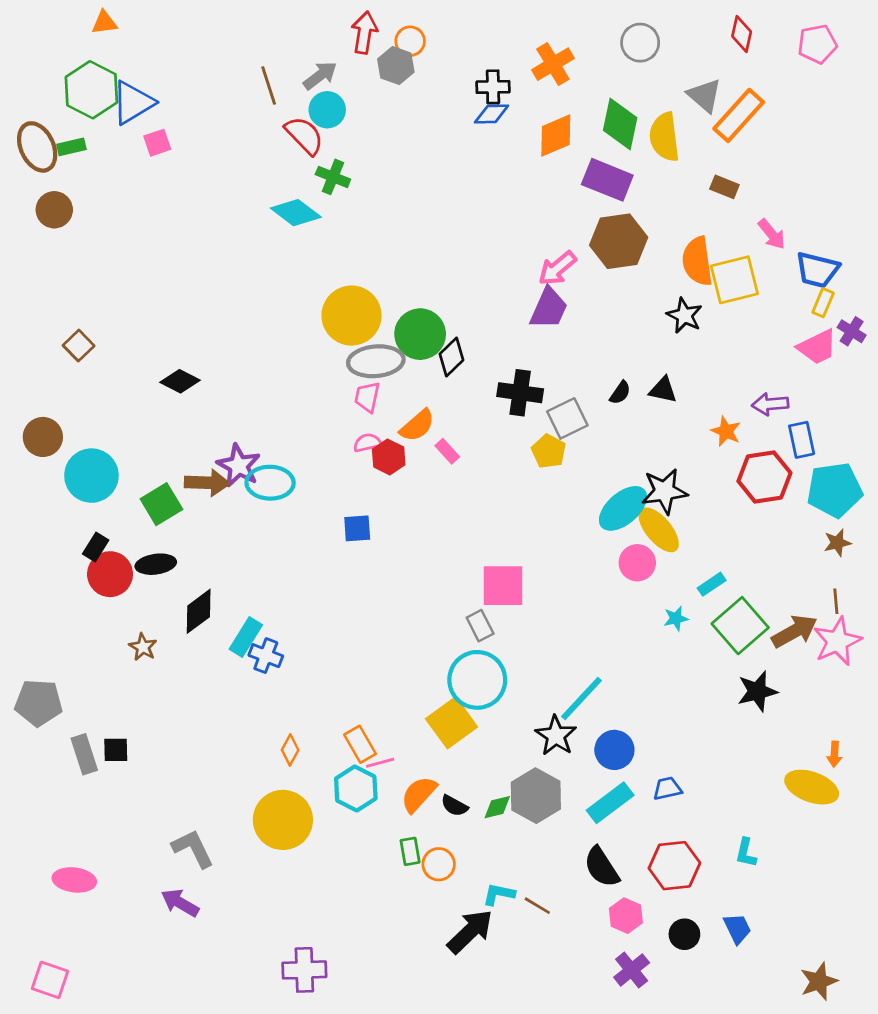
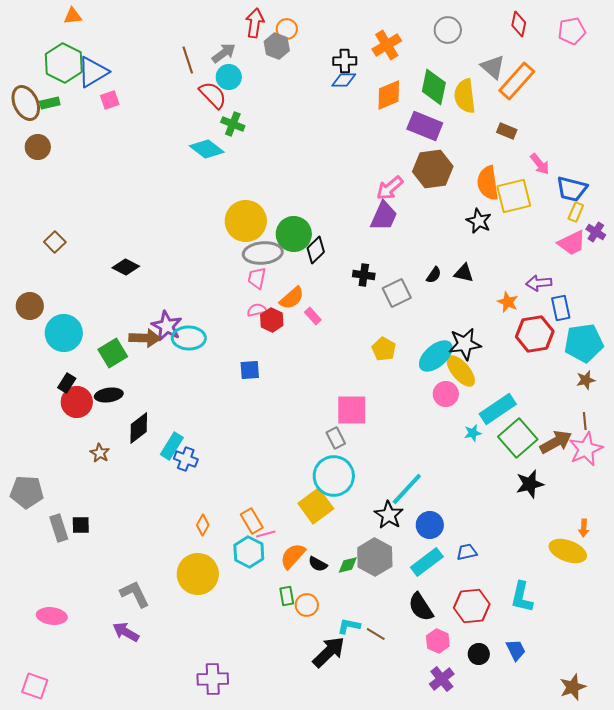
black cross: (520, 393) -> (364, 275), size x0.7
yellow pentagon: (549, 451) -> (384, 349), moved
cyan rectangle: (712, 584) -> (498, 409), size x1.8
cyan L-shape: (746, 853) -> (522, 597), size x1.5

